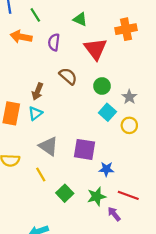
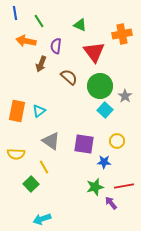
green circle: (102, 86) -> (100, 86), size x1.6
brown arrow: (37, 91) -> (41, 64), moved
yellow circle: (129, 125) -> (117, 141), moved
green square: (65, 193) -> (31, 184), moved
red line: (128, 195) -> (124, 186), turned -30

